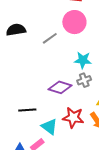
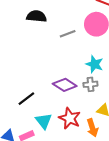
black line: (27, 110) -> (26, 99), turned -48

